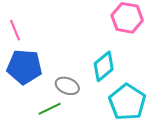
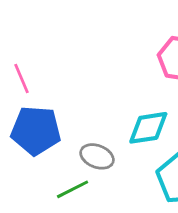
cyan diamond: (104, 66) -> (148, 128), turned 32

